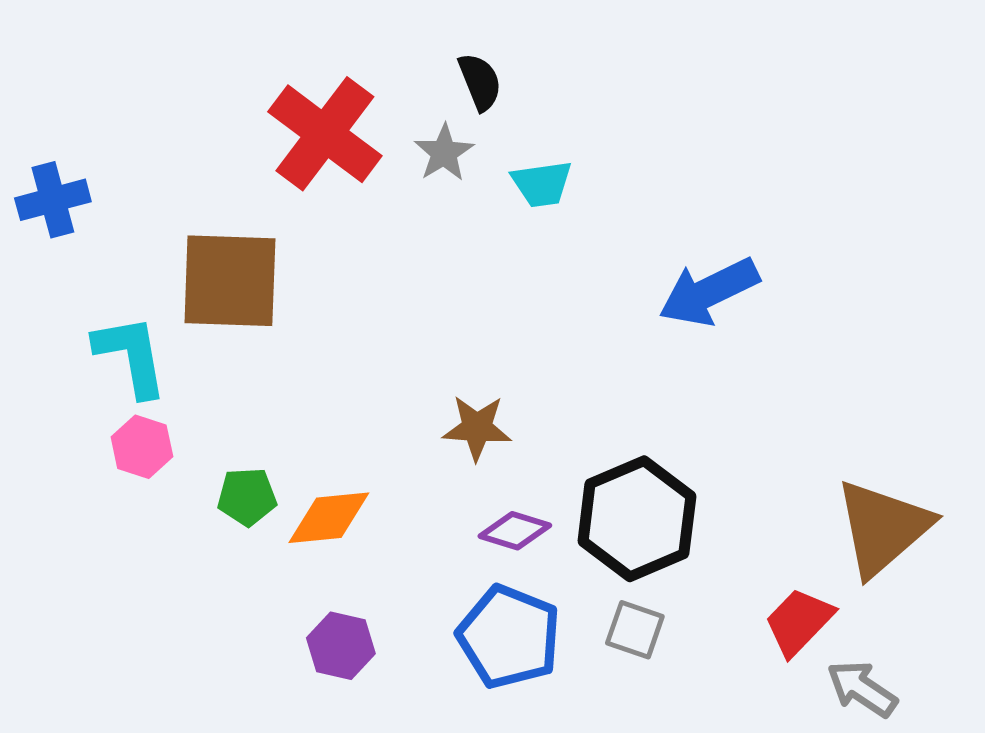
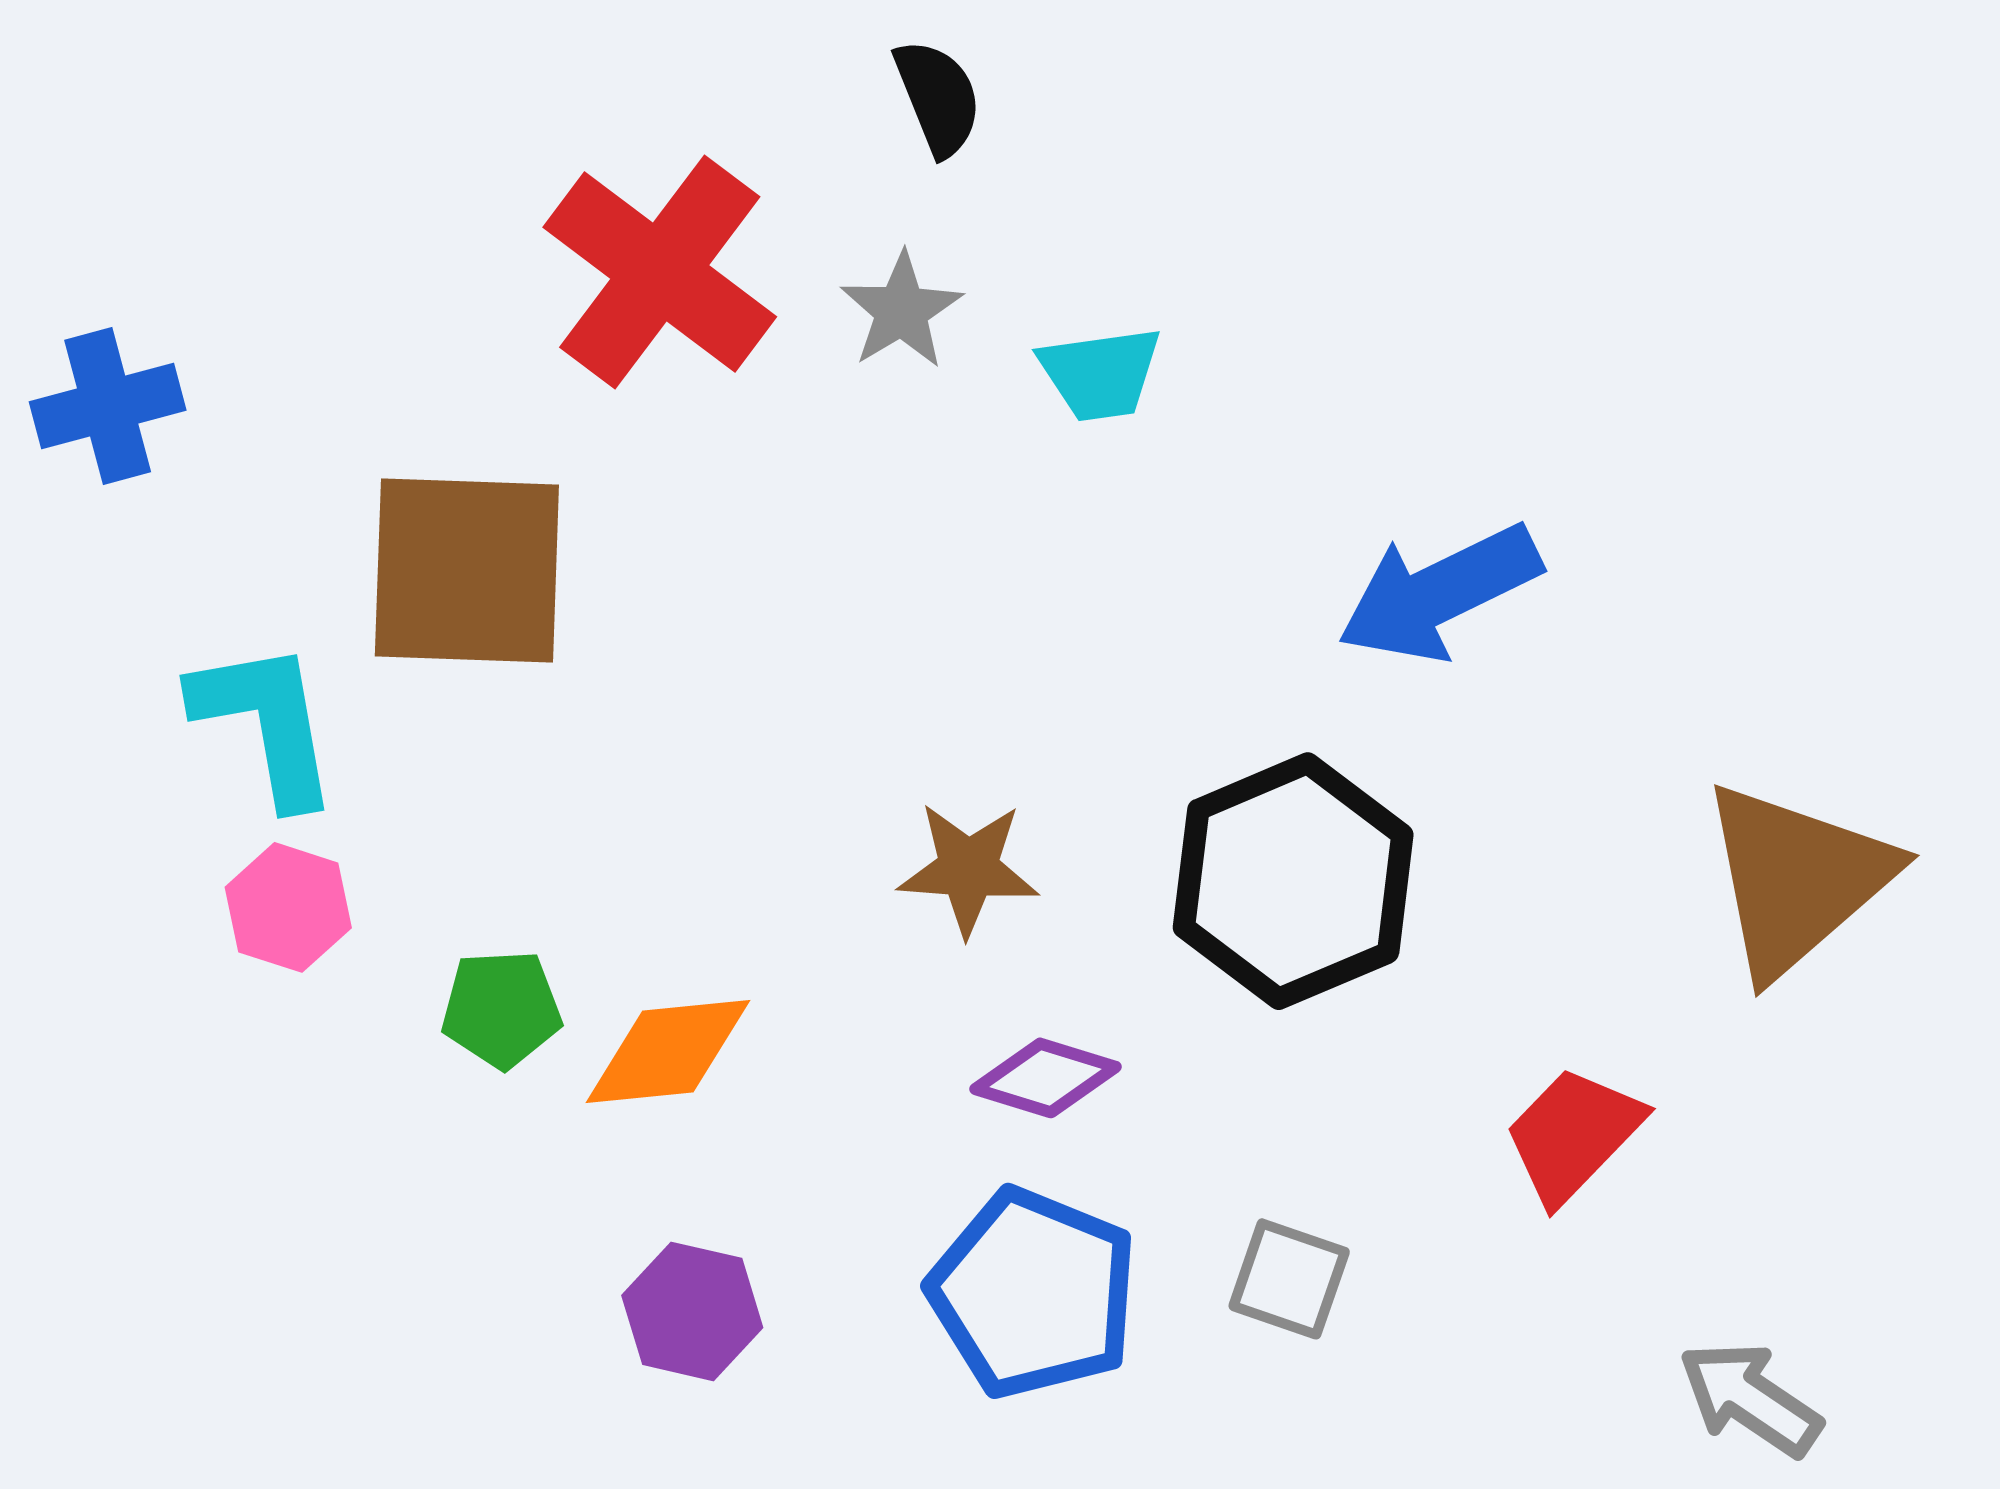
black semicircle: (480, 82) -> (938, 97), moved
black hexagon: (637, 519) -> (1293, 881), moved
brown triangle: (883, 528) -> (1797, 879), moved
red trapezoid: (799, 622) -> (1573, 1135), moved

